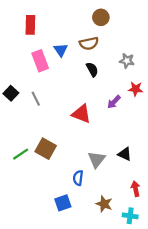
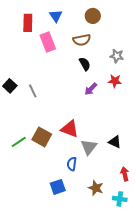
blue triangle: (61, 50) -> (56, 16), moved
pink rectangle: (40, 61) -> (48, 42), moved
red star: (136, 89) -> (115, 81), moved
purple arrow: (114, 102) -> (91, 89), moved
red triangle: (81, 114) -> (70, 129), moved

